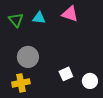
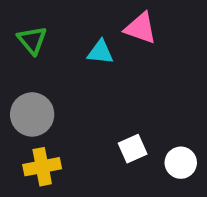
cyan triangle: (39, 18) -> (100, 52), moved
gray circle: (28, 57) -> (32, 114), moved

